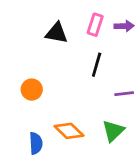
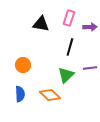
purple arrow: (124, 26) -> (90, 27), moved
green triangle: (113, 131) -> (66, 75), moved
blue semicircle: (36, 143) -> (20, 94), moved

